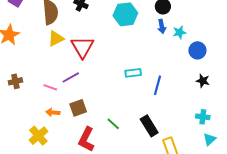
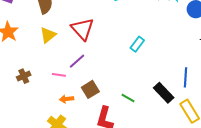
yellow triangle: (56, 39) -> (48, 35), moved
cyan rectangle: (133, 73) -> (137, 44), turned -35
blue line: (157, 85) -> (186, 77), moved

